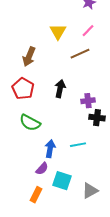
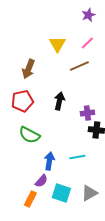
red pentagon: (23, 89) -> (22, 101), turned 30
gray triangle: (90, 191) -> (89, 193), moved
orange rectangle: (36, 195) -> (30, 199), moved

